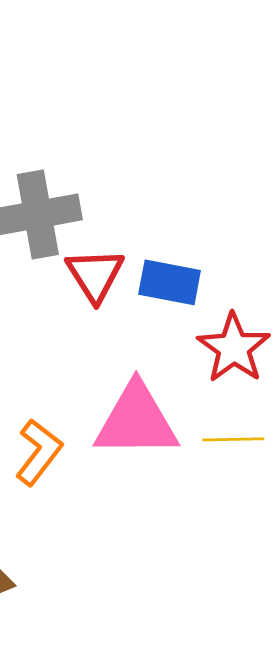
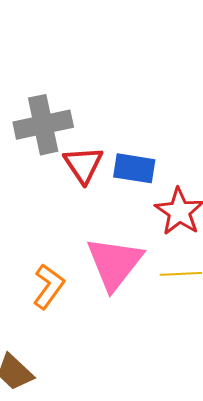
pink triangle: (136, 421) -> (114, 263), turned -50

